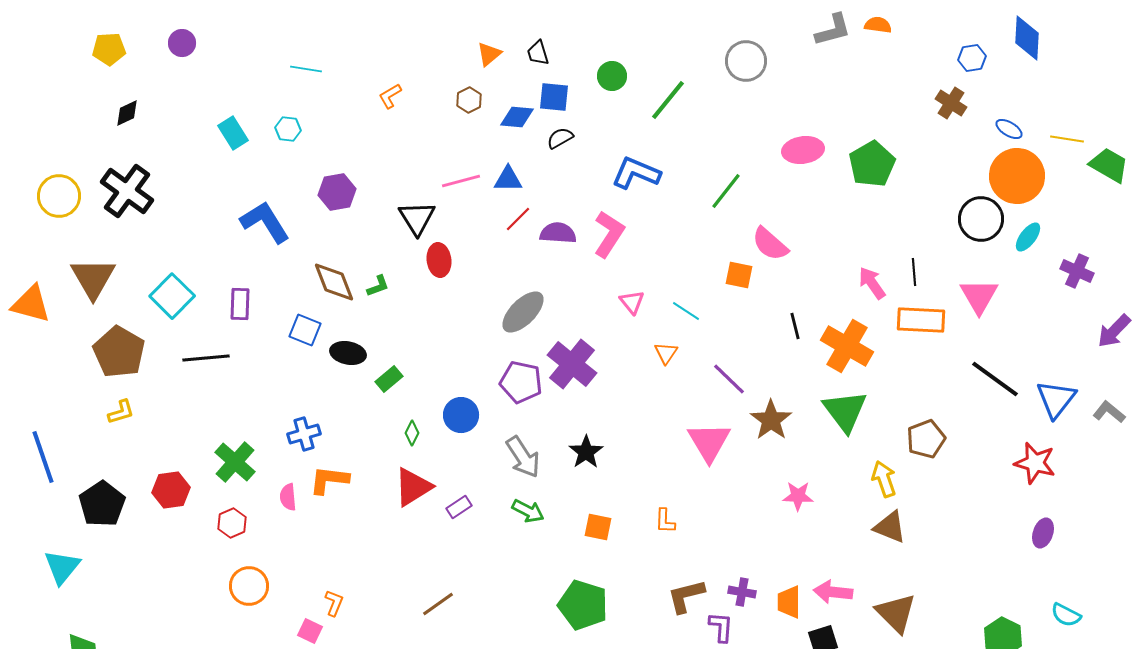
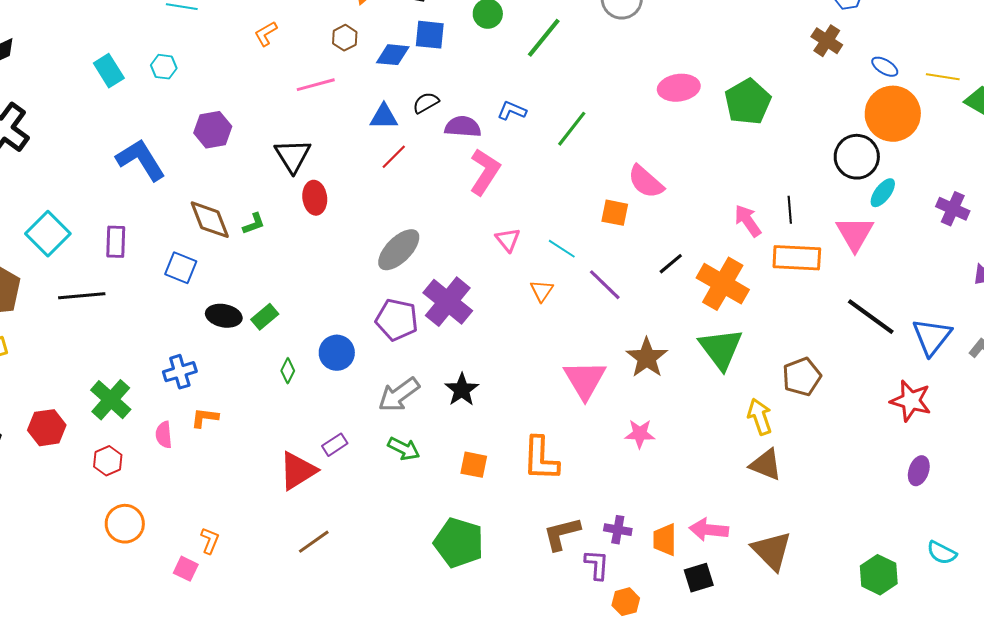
black semicircle: (560, 138) -> (426, 103), moved
blue L-shape: (636, 173) -> (512, 111), size x0.6
pink line: (461, 181) -> (316, 85), moved
green line: (726, 191) -> (572, 129), moved
purple semicircle: (558, 233) -> (463, 127), moved
cyan ellipse: (1028, 237) -> (883, 193), moved
black line: (795, 326) -> (671, 264), turned 64
black ellipse: (348, 353) -> (224, 316), moved
purple line: (729, 379) -> (605, 285), moved
gray arrow: (523, 457) -> (399, 395), turned 87
orange L-shape: (329, 480) -> (205, 418), size x0.7
red triangle: (413, 487) -> (298, 471), moved
pink star: (798, 496) -> (640, 434), moved
orange L-shape: (665, 521) -> (541, 459), size x1.8

